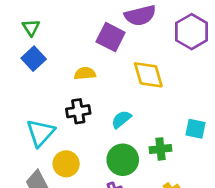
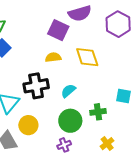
yellow semicircle: (85, 73) -> (53, 57), moved
black cross: (78, 111) -> (36, 86), size x1.4

